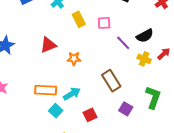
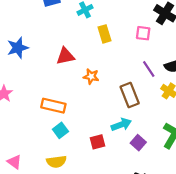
pink square: (104, 23) -> (143, 33), moved
brown rectangle: (111, 81) -> (130, 95), moved
cyan arrow: (72, 94) -> (121, 125), moved

